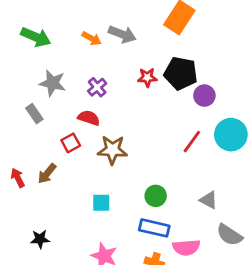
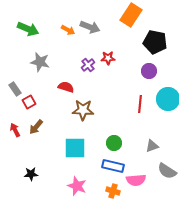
black pentagon: (181, 73) -> (155, 42), moved
purple cross: (97, 87) -> (88, 65), moved
gray rectangle: (34, 114) -> (15, 89), moved
red line: (192, 142) -> (140, 104), turned -30
red square: (71, 143) -> (29, 102), moved
gray triangle: (209, 200) -> (152, 146), turned -48
cyan square: (101, 203) -> (75, 148), size x1.6

